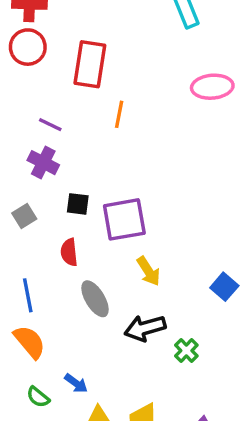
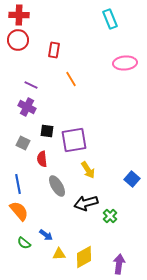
red rectangle: (90, 64) -> (54, 50), size x0.6
orange line: (119, 114) -> (71, 79), turned -42
gray square: (24, 216) -> (23, 143), moved, turned -32

